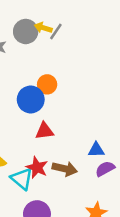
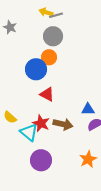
gray circle: (26, 31) -> (53, 36), moved
gray line: (56, 31) -> (56, 15), turned 40
red triangle: (45, 131) -> (47, 94), turned 35

